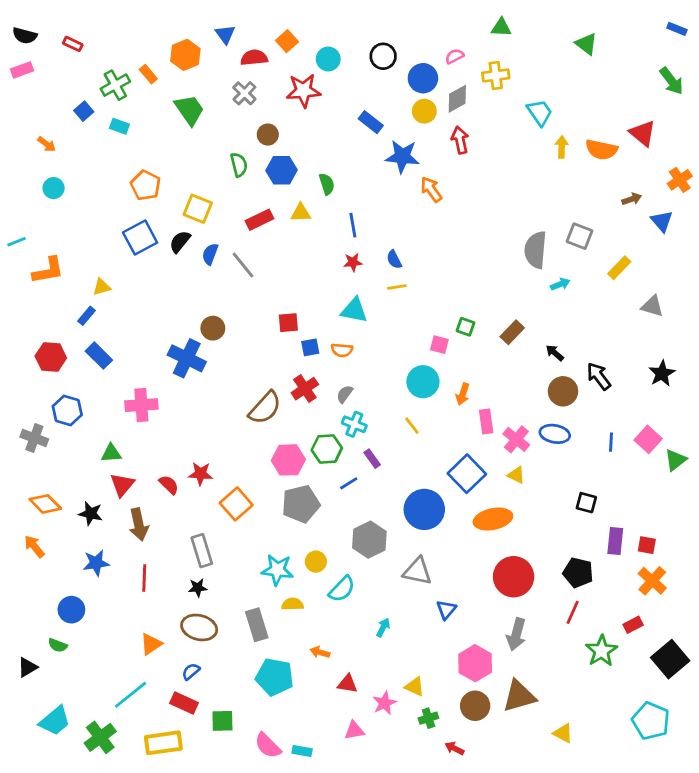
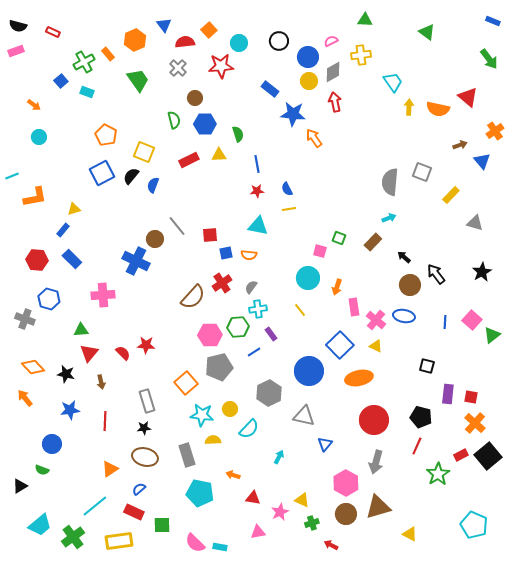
gray line: (243, 265) -> (177, 226), moved
cyan arrow: (560, 284) -> (389, 218), moved
cyan cross: (354, 424) -> (258, 309), turned -30
orange square: (236, 504) -> (186, 383), moved
brown arrow: (139, 525) -> (101, 382), size x0.6
black square: (670, 659) -> (488, 456), moved

